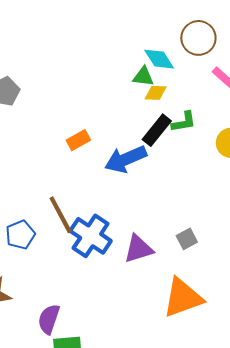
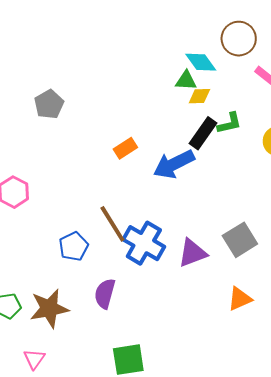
gray square: (187, 239) -> (240, 240), size x1.6
orange triangle: (183, 298) -> (240, 299), size x0.6
purple semicircle: (49, 319) -> (105, 294), moved

